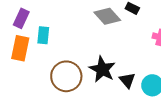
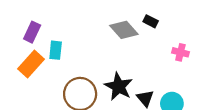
orange rectangle: (20, 48) -> (31, 64), turned 30

